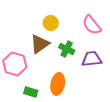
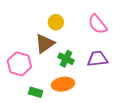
green cross: (67, 49) -> (66, 59), moved
orange ellipse: (58, 84) -> (63, 84), turned 70

